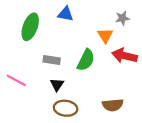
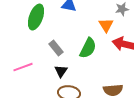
gray rectangle: (52, 60) -> (56, 48), turned 42
pink line: (16, 80) -> (23, 67), turned -48

